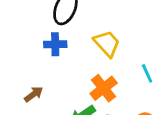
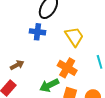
orange cross: (104, 88) -> (67, 68), turned -30

